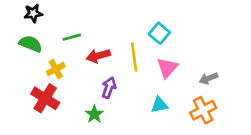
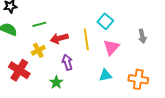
yellow cross: (56, 69) -> (38, 50), moved
gray arrow: (208, 78) -> (142, 36), moved, turned -80
purple arrow: (109, 88) -> (67, 62), turned -35
orange cross: (203, 110) -> (138, 79), turned 36

